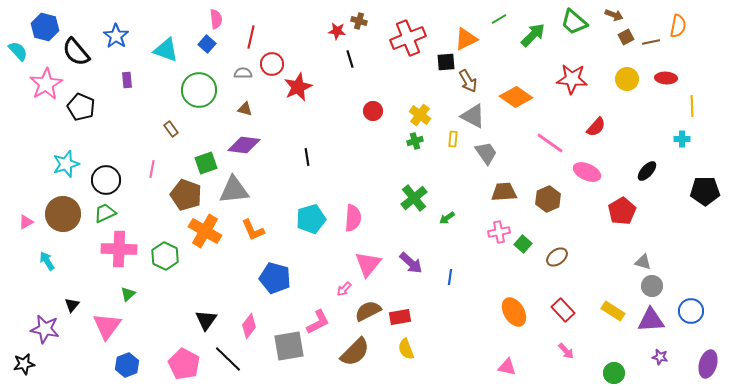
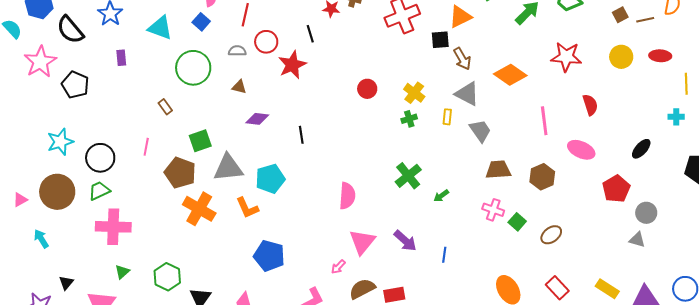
black line: (350, 59) -> (310, 34), moved
red semicircle: (596, 127) -> (590, 105), turned -60
pink line: (550, 143) -> (544, 121), turned 48
purple diamond: (244, 145) -> (257, 119), moved, size x0.7
cyan pentagon: (311, 219) -> (270, 179), moved
pink cross: (499, 232) -> (493, 210), turned 30
green hexagon: (165, 256) -> (167, 277), moved
gray circle: (652, 286) -> (646, 213), moved

